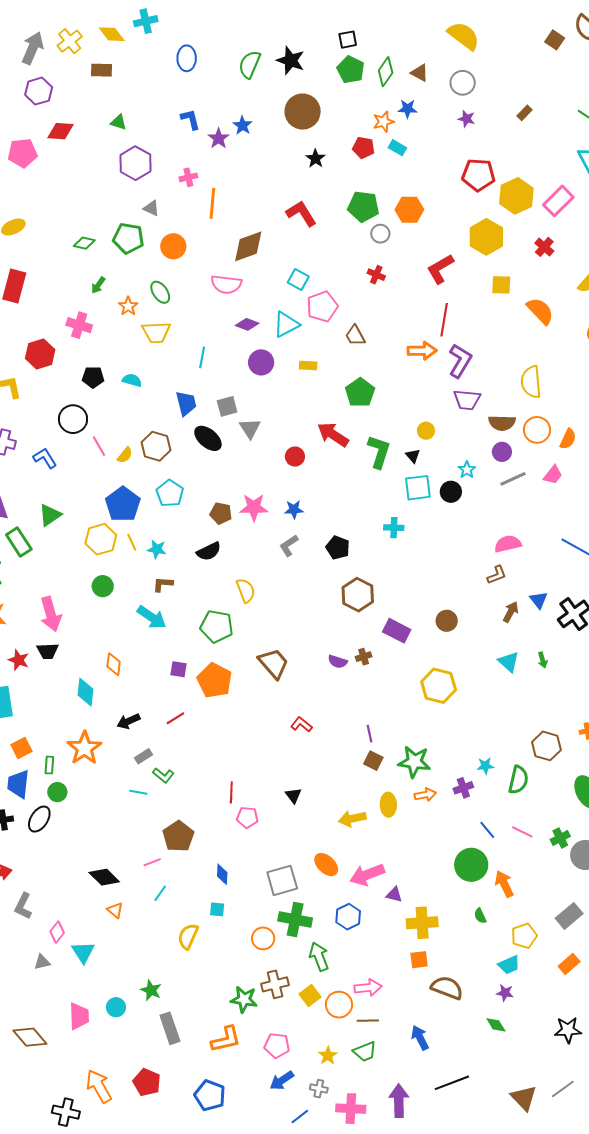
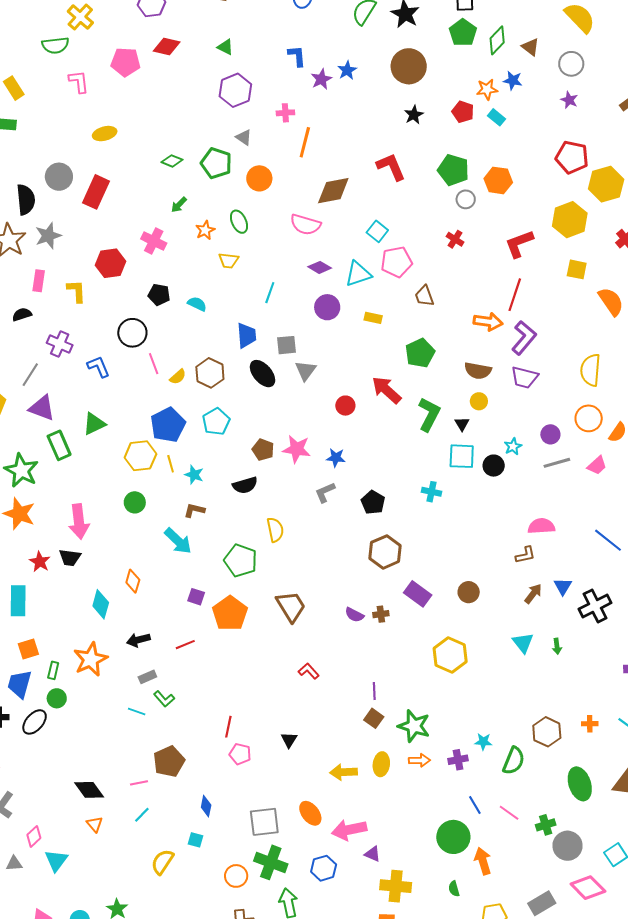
yellow trapezoid: (156, 332) -> (229, 260), size x0.7
brown semicircle: (502, 423) -> (478, 371), moved

